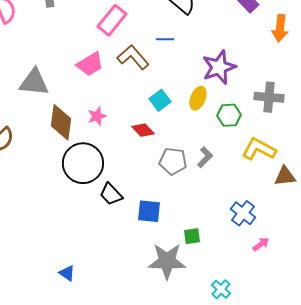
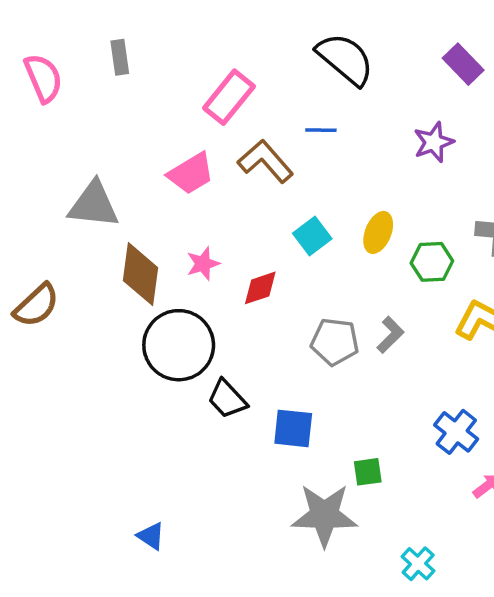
purple star: (219, 67) -> (434, 142), moved, size x0.7
red diamond: (143, 130) -> (260, 288), moved, turned -65

